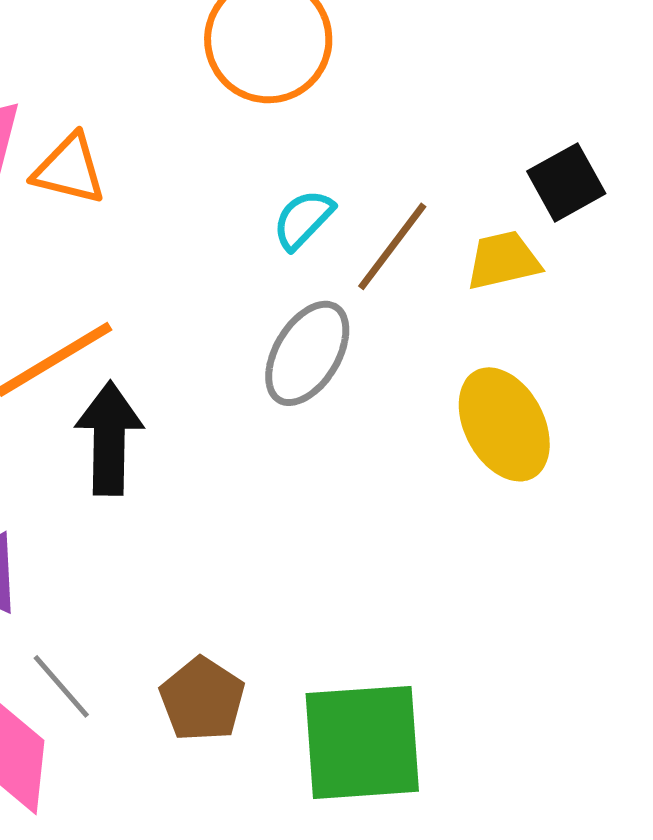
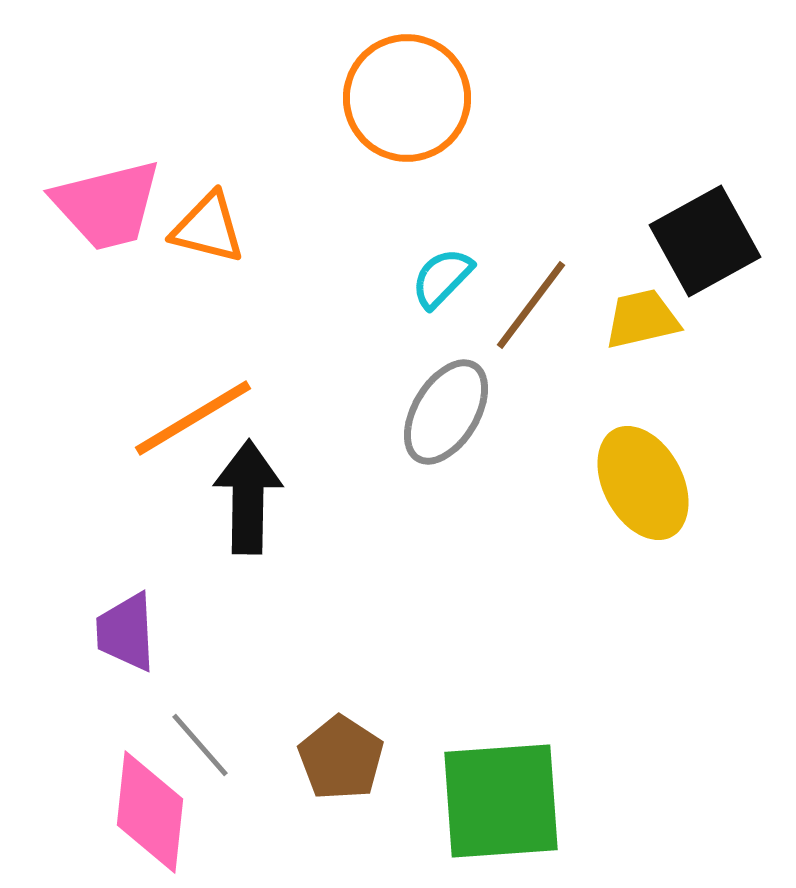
black square: (566, 182) -> (705, 241), size x1.4

